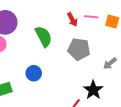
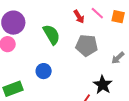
pink line: (91, 17) -> (97, 13), turned 40

